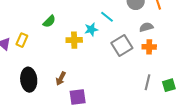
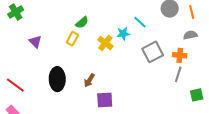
gray semicircle: (146, 27) -> (190, 35), moved
yellow rectangle: (22, 40) -> (72, 39), moved
yellow cross: (74, 40) -> (105, 43), turned 35
gray line: (148, 82) -> (178, 74), moved

